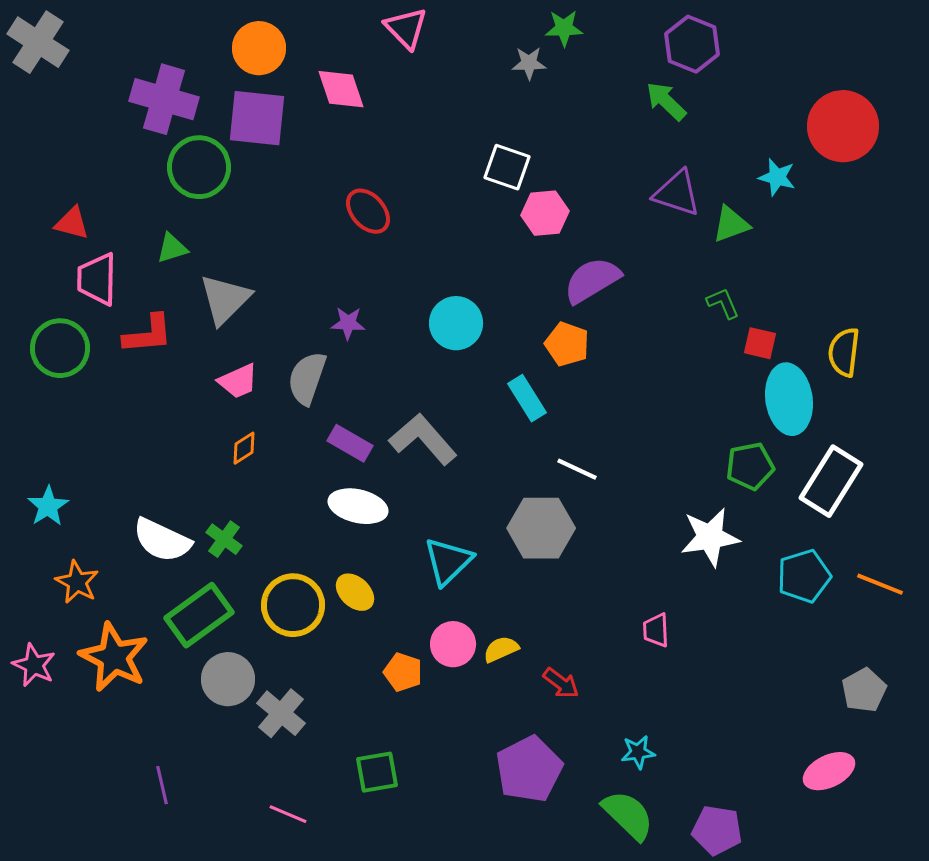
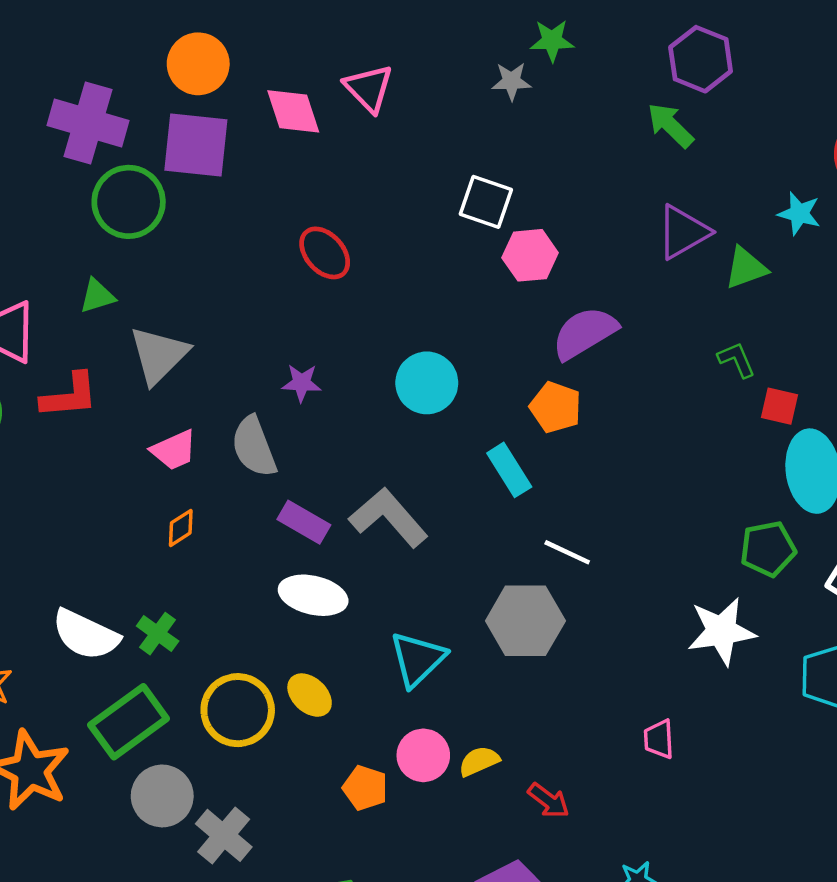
pink triangle: (406, 28) -> (369, 88), moved
purple triangle: (677, 193) -> (683, 232), turned -48
gray semicircle: (307, 378) -> (254, 447), turned -40

